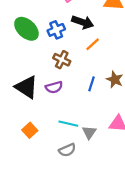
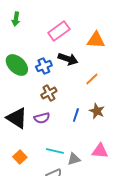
orange line: (93, 44) -> (92, 79), moved
brown cross: (62, 60) -> (49, 93), turned 35
gray triangle: (89, 132) -> (74, 159), turned 40

